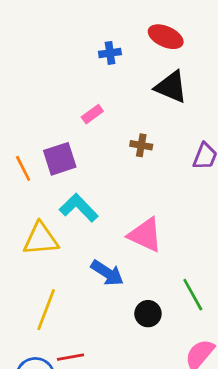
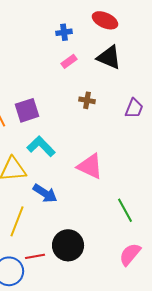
pink rectangle: (92, 114) -> (69, 61), moved
blue arrow: (107, 273) -> (45, 193), moved
black circle: (148, 314) -> (68, 245), moved, size x1.6

